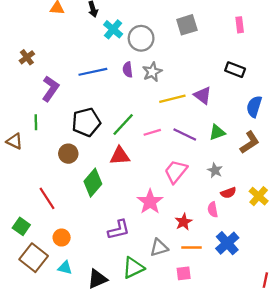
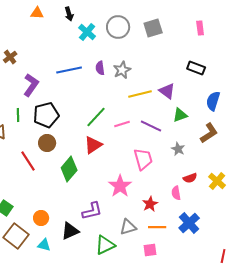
gray circle: (141, 38) -> (118, 27), moved
black pentagon: (86, 122) -> (46, 115), moved
green triangle: (217, 132) -> (180, 115), moved
red triangle: (120, 156) -> (93, 145), turned -30
gray star: (215, 170) -> (178, 149), moved
pink trapezoid: (176, 171) -> (143, 159), turned 125
red line: (47, 198) -> (28, 161), moved
black triangle: (97, 279) -> (70, 231), moved

